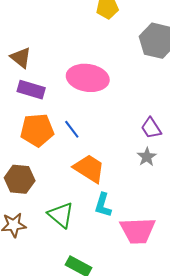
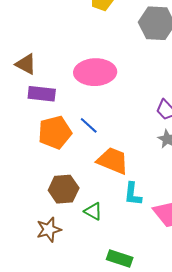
brown hexagon: (20, 179) -> (64, 189), moved
green triangle: (61, 215) -> (93, 211), size x0.7

